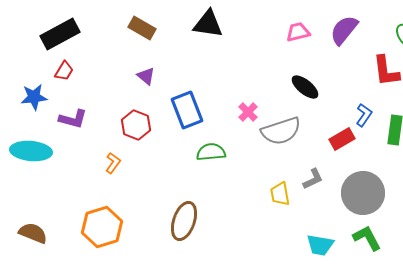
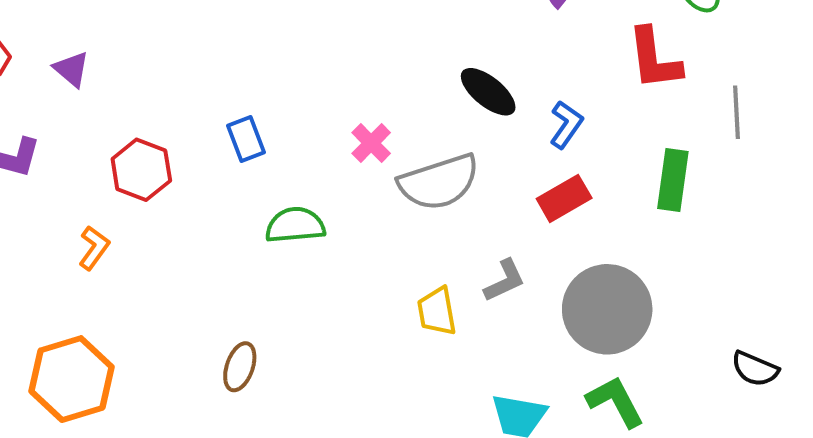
purple triangle: (146, 76) -> (71, 69), moved
blue rectangle: (187, 110) -> (246, 139), size x0.6
blue L-shape: (364, 115) -> (566, 125), moved
brown ellipse: (184, 221) -> (240, 367), size x0.6

